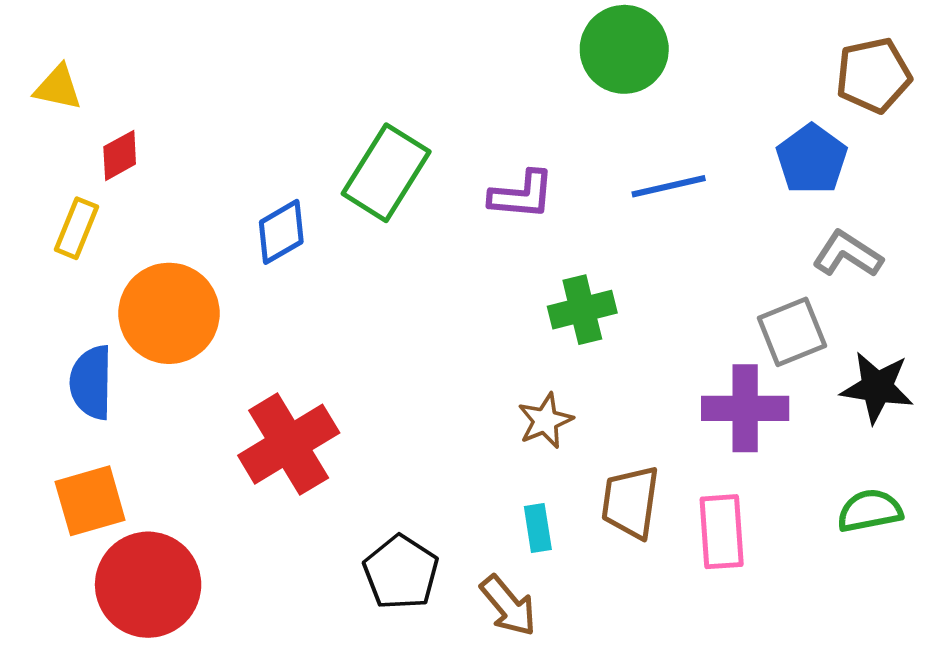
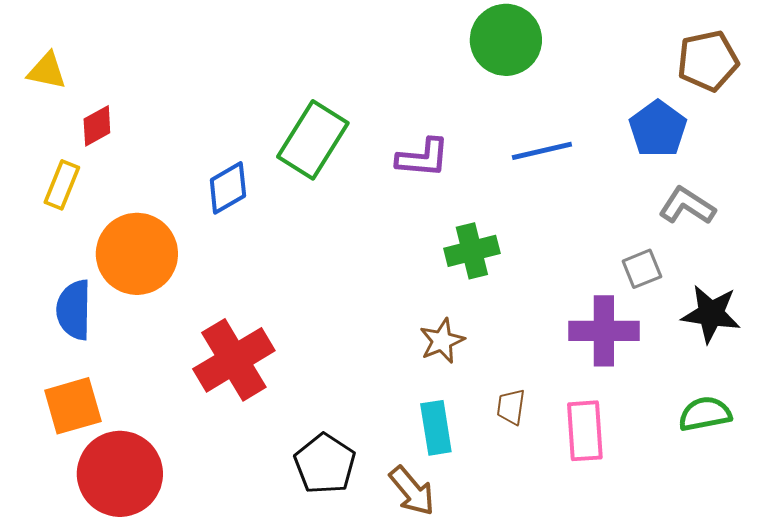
gray square: (792, 332) -> (642, 269), size x0.7
brown trapezoid: (630, 502) -> (511, 407), size x0.6
cyan rectangle: (538, 528) -> (436, 428), size x1.4

